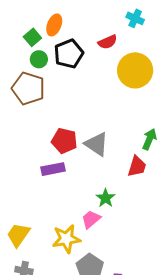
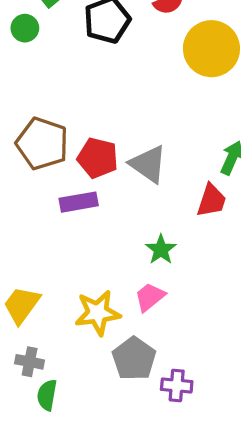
green circle: (39, 59) -> (25, 28), moved
brown pentagon: (28, 88) -> (42, 144), moved
pink trapezoid: (91, 219) -> (150, 297), moved

